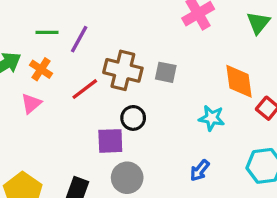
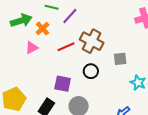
gray square: (166, 72) -> (120, 59), moved, turned -32
purple square: (110, 141) -> (63, 84), moved

